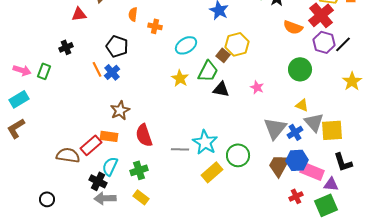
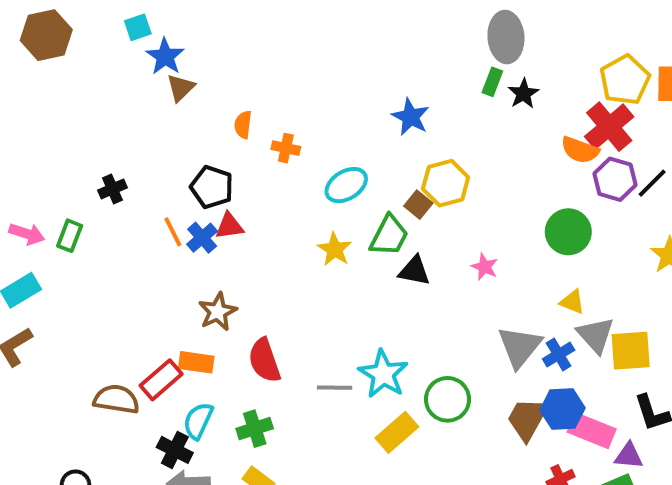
red triangle: (79, 14) -> (229, 226), moved
orange semicircle: (293, 27) -> (580, 150), moved

